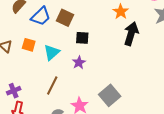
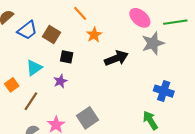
orange star: (121, 12) -> (94, 35), moved
black arrow: (131, 34) -> (116, 58), turned 45
orange square: (29, 45) -> (12, 85), moved, turned 32

